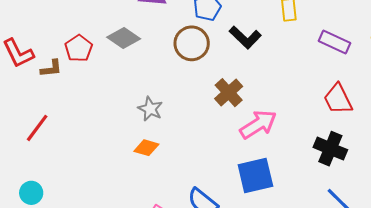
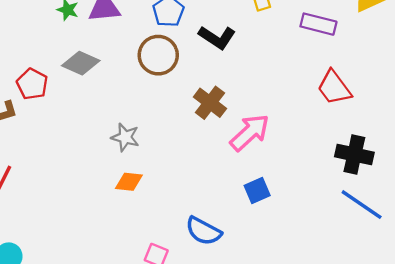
black cross: (330, 149) -> (354, 154), moved
blue square: (255, 176) -> (257, 191), size x0.6

